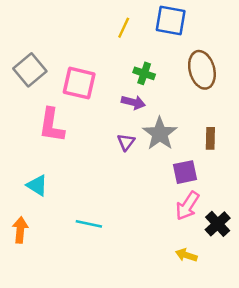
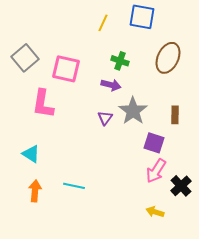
brown ellipse: (202, 70) -> (168, 58), turned 40
purple square: (185, 172) -> (154, 143), turned 30
orange arrow: (20, 230) -> (35, 191), moved

